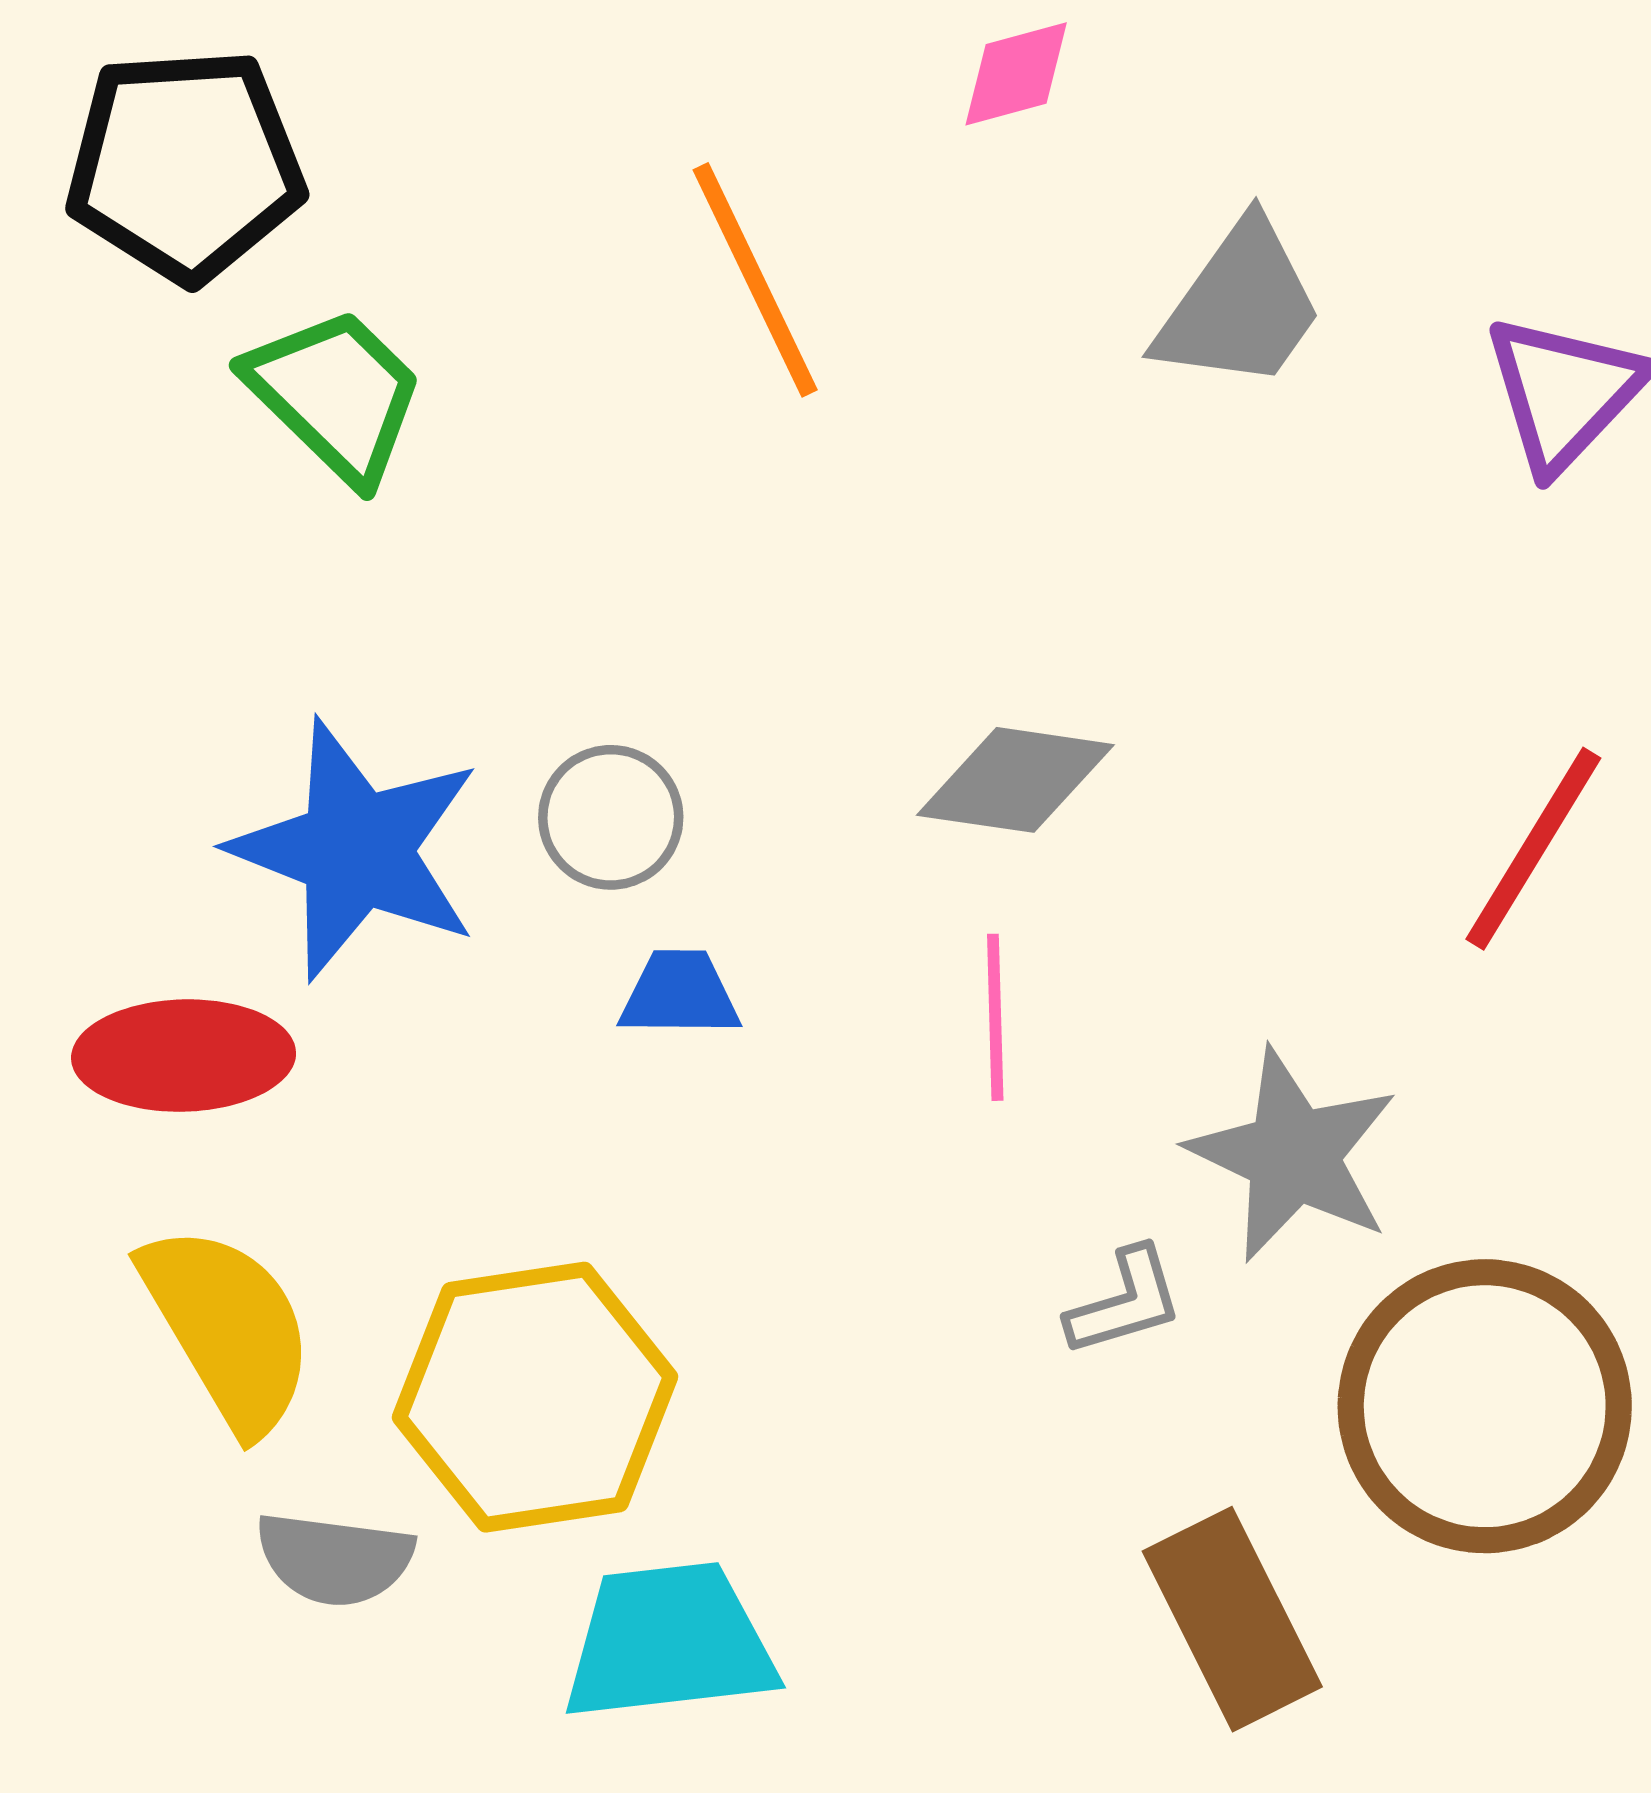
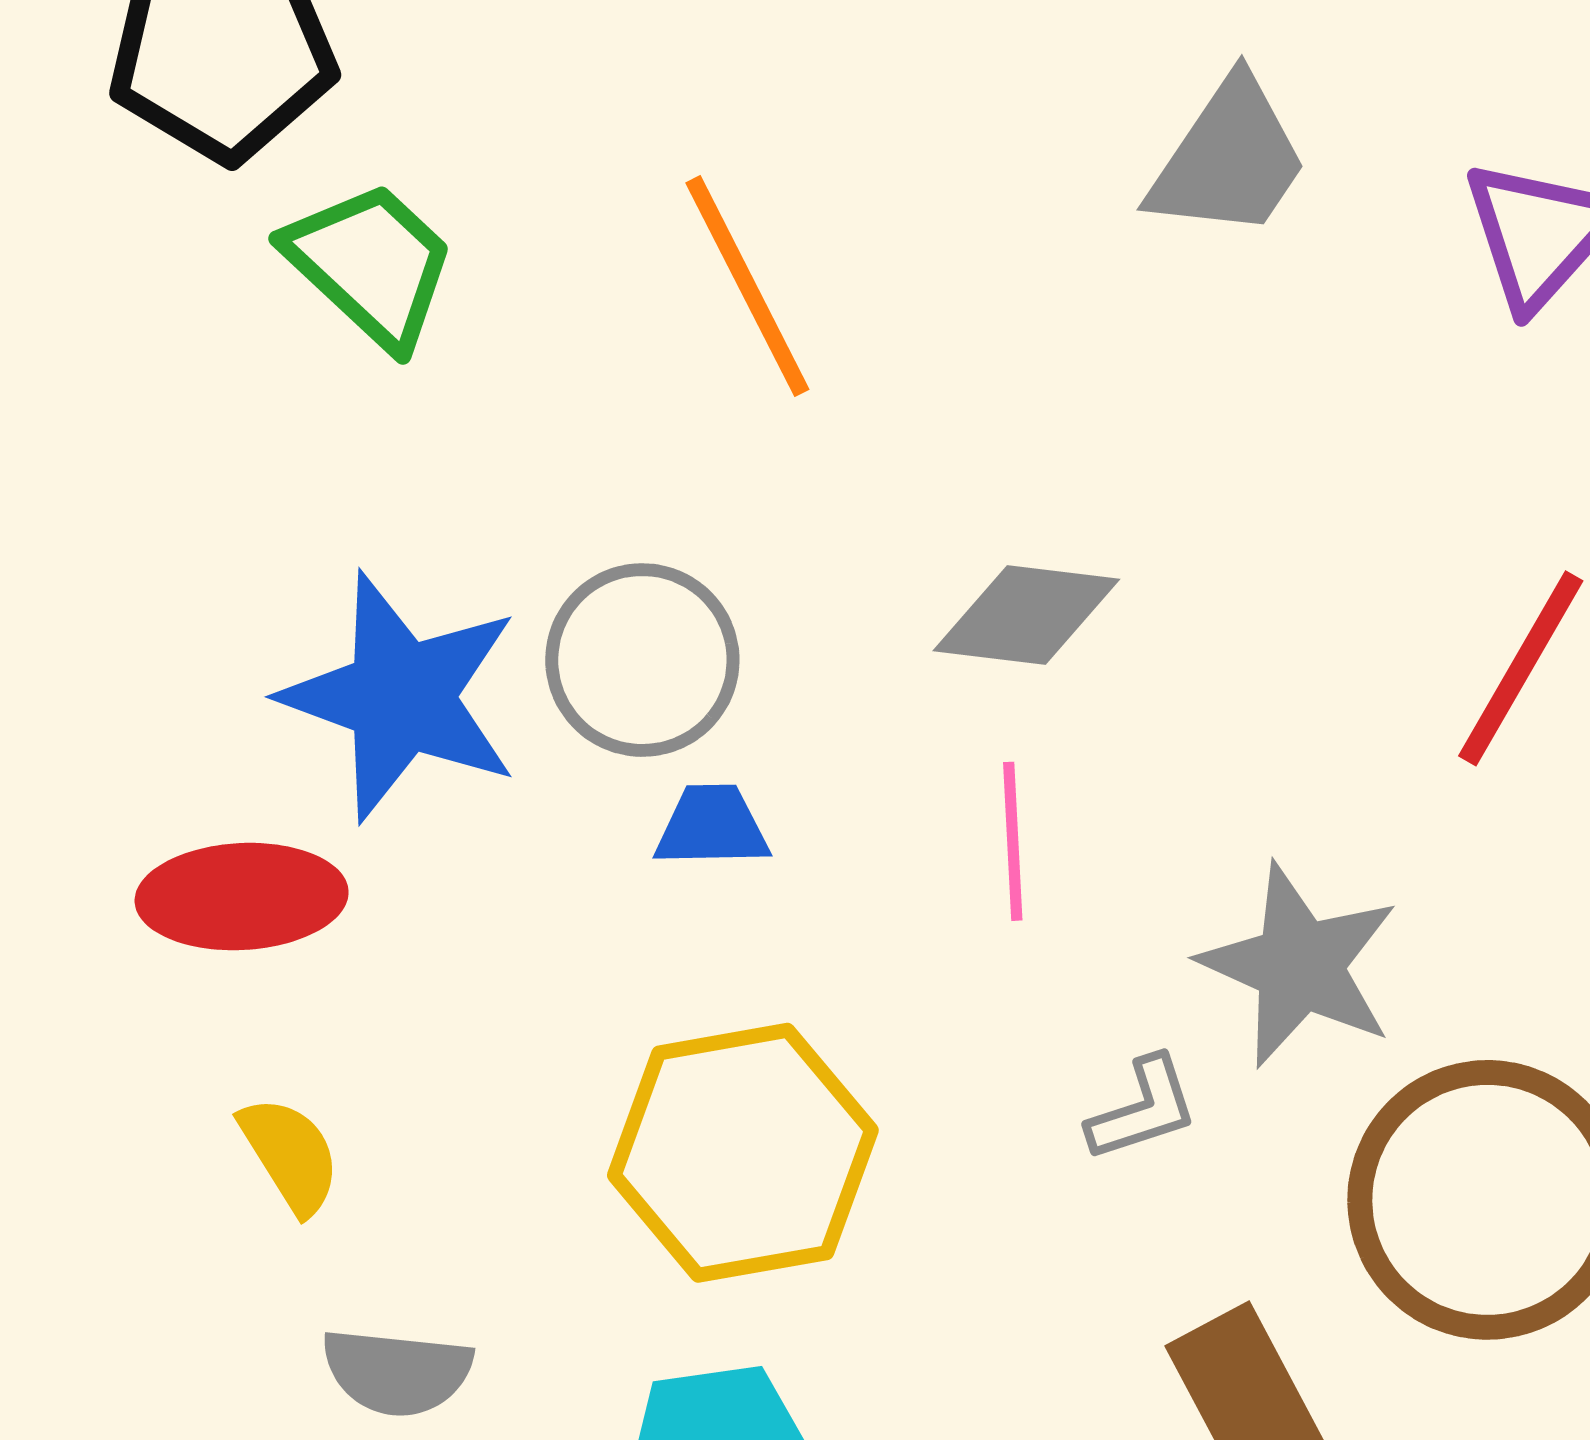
orange line: (755, 280) -> (747, 286), moved
gray circle: (611, 817) -> (642, 660), size x1.4
yellow semicircle: (228, 1328) -> (290, 1155), size x0.6
yellow hexagon: (535, 1397) -> (743, 1153), moved

